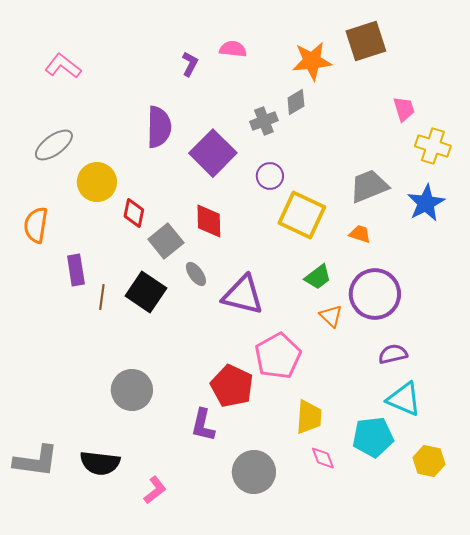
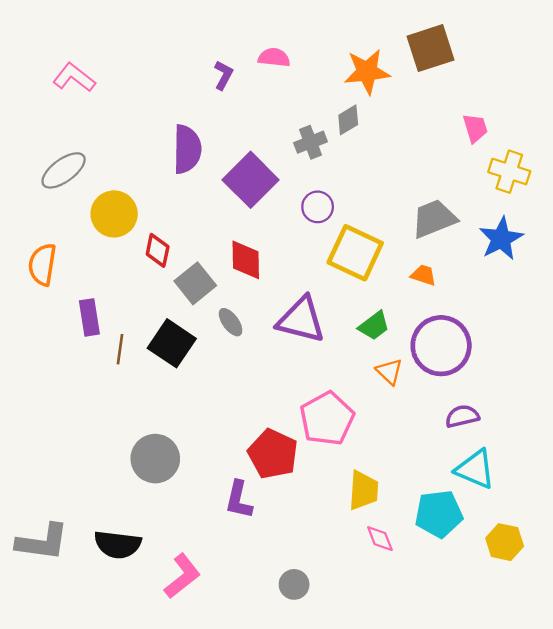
purple triangle: (243, 295) -> (301, 320), moved
gray circle: (254, 472) -> (294, 584), moved, size x0.6
pink L-shape: (155, 490) -> (182, 576), size x1.4

